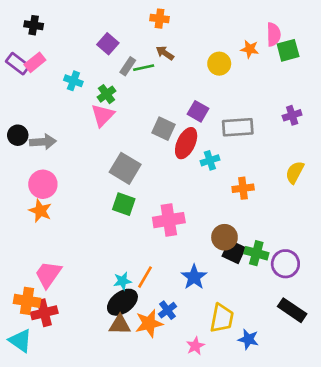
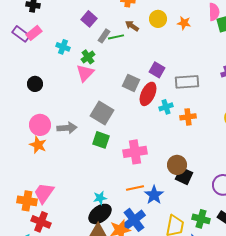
orange star: (250, 49) -> (184, 23), moved
yellow circle: (219, 64) -> (158, 19), moved
black circle: (18, 135) -> (35, 84), moved
gray arrow: (43, 142) -> (67, 128), moved
orange cross: (243, 188) -> (188, 117), moved
green cross: (256, 253) -> (201, 219), moved
orange line: (145, 277) -> (135, 188), moved, turned 48
orange cross: (27, 301) -> (27, 201), moved
blue cross: (167, 310) -> (134, 220), size x1.6
red cross: (44, 313) -> (41, 222), turned 36

